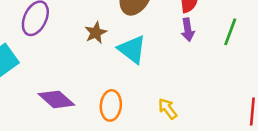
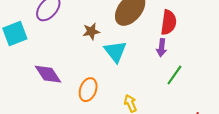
green line: (230, 32) -> (174, 75), moved

